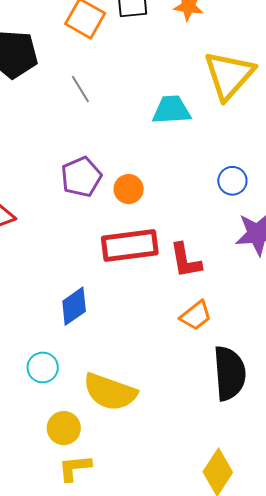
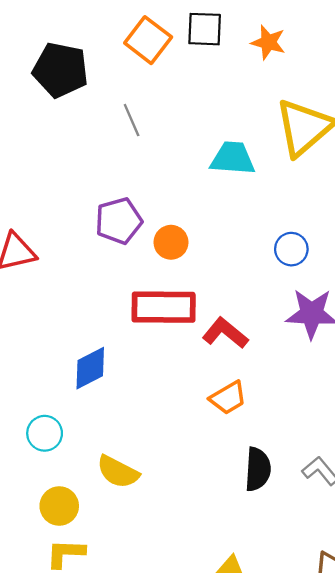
red L-shape: (186, 260) -> (225, 333), turned 132
black semicircle: (230, 373) -> (258, 469), size x0.7
yellow semicircle: (110, 392) -> (118, 472), size x0.7

